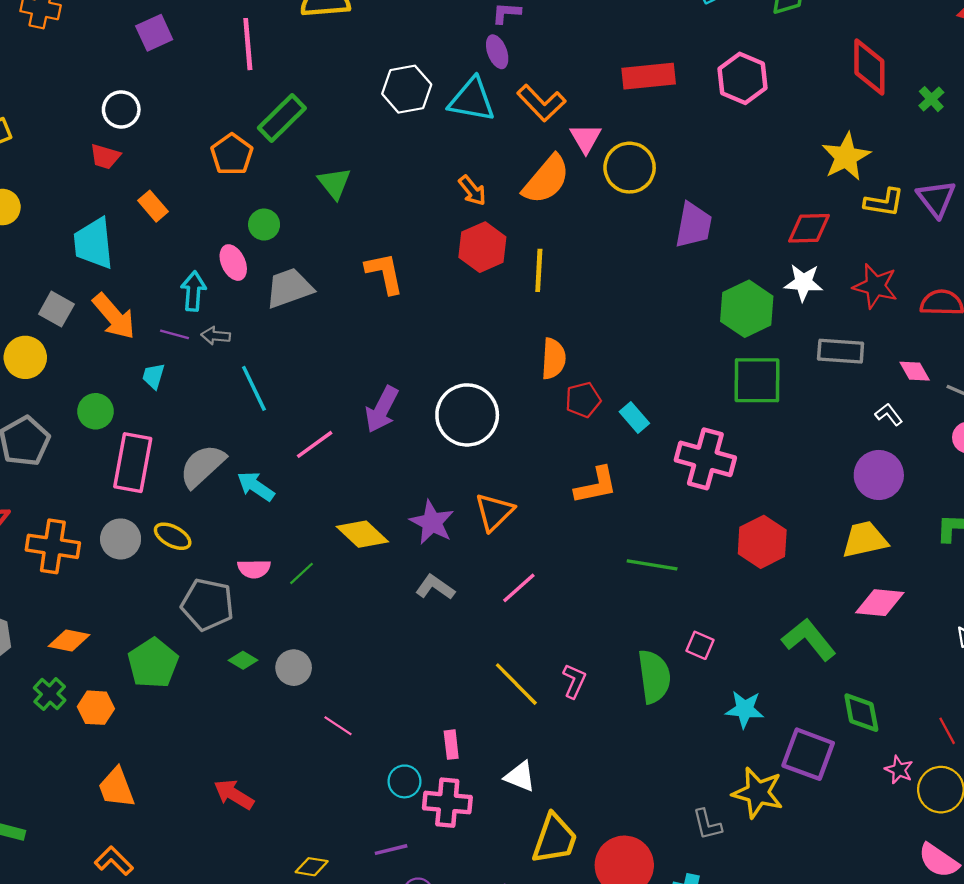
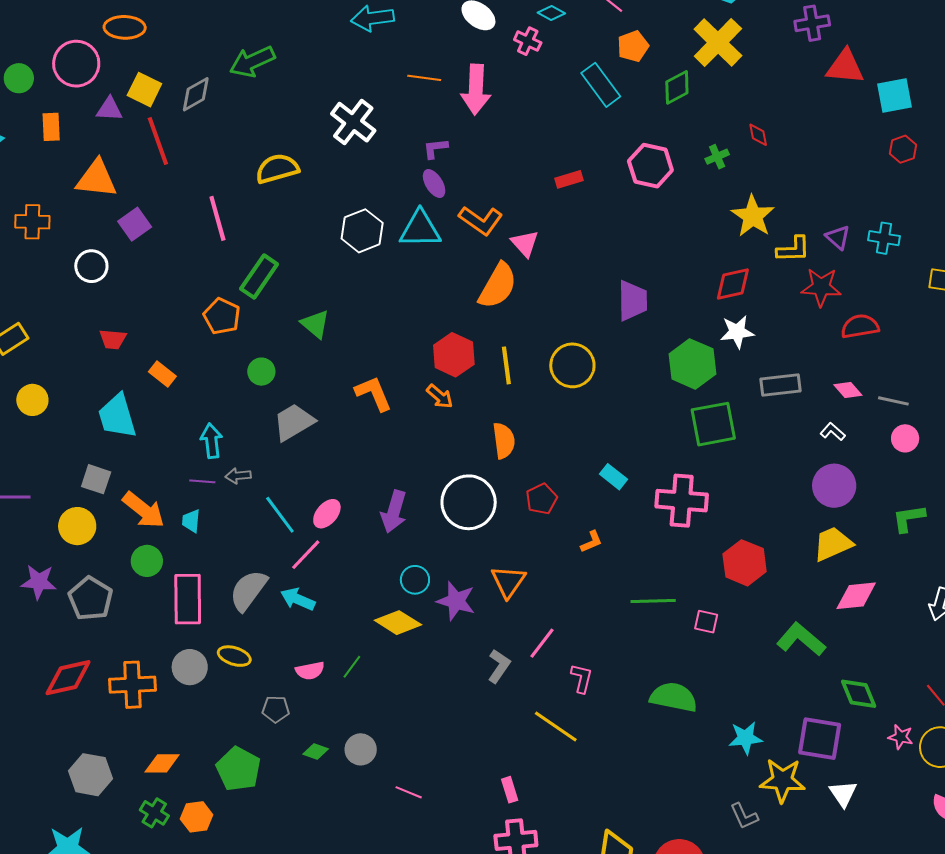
red diamond: (869, 67) -> (758, 135), size x0.5
red rectangle: (649, 76) -> (569, 179), size x0.6
green cross: (931, 99) -> (717, 157), moved, turned 30
white circle: (121, 109) -> (91, 266), moved
yellow circle: (630, 168) -> (572, 365), moved
orange arrow: (472, 191) -> (440, 396), moved
purple triangle: (936, 199) -> (838, 237), size x0.7
pink ellipse: (233, 263) -> (327, 514), moved, turned 76
red star: (875, 286) -> (821, 287), moved
orange arrow: (114, 316) -> (144, 510), moved
orange semicircle: (553, 359) -> (504, 441), moved
red pentagon: (583, 400) -> (541, 499), moved
pink line: (315, 444) -> (306, 555), moved
orange L-shape: (596, 485) -> (591, 542), size x0.6
gray L-shape: (435, 587) -> (499, 666), moved, turned 100
gray pentagon: (207, 604) -> (276, 709), size x0.6
pink square: (700, 645) -> (706, 622), moved
green semicircle: (654, 677) -> (674, 697), turned -60
pink L-shape: (574, 681) -> (582, 678), moved
cyan star: (745, 709) -> (746, 738), moved
white triangle: (520, 776) -> (843, 794), moved, turned 44
cyan circle: (404, 781) -> (415, 580), moved

